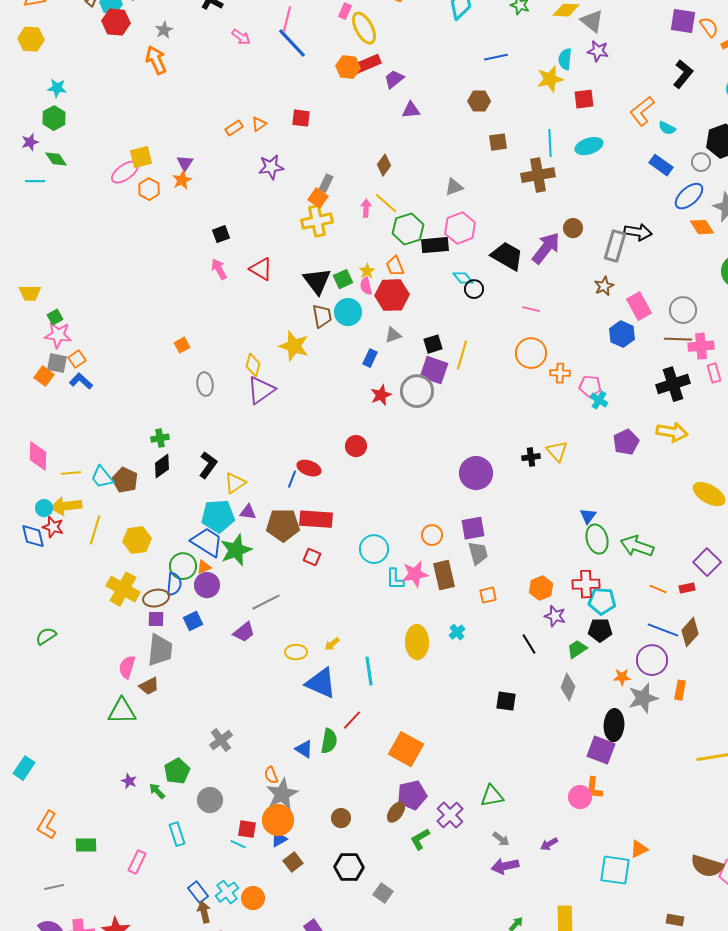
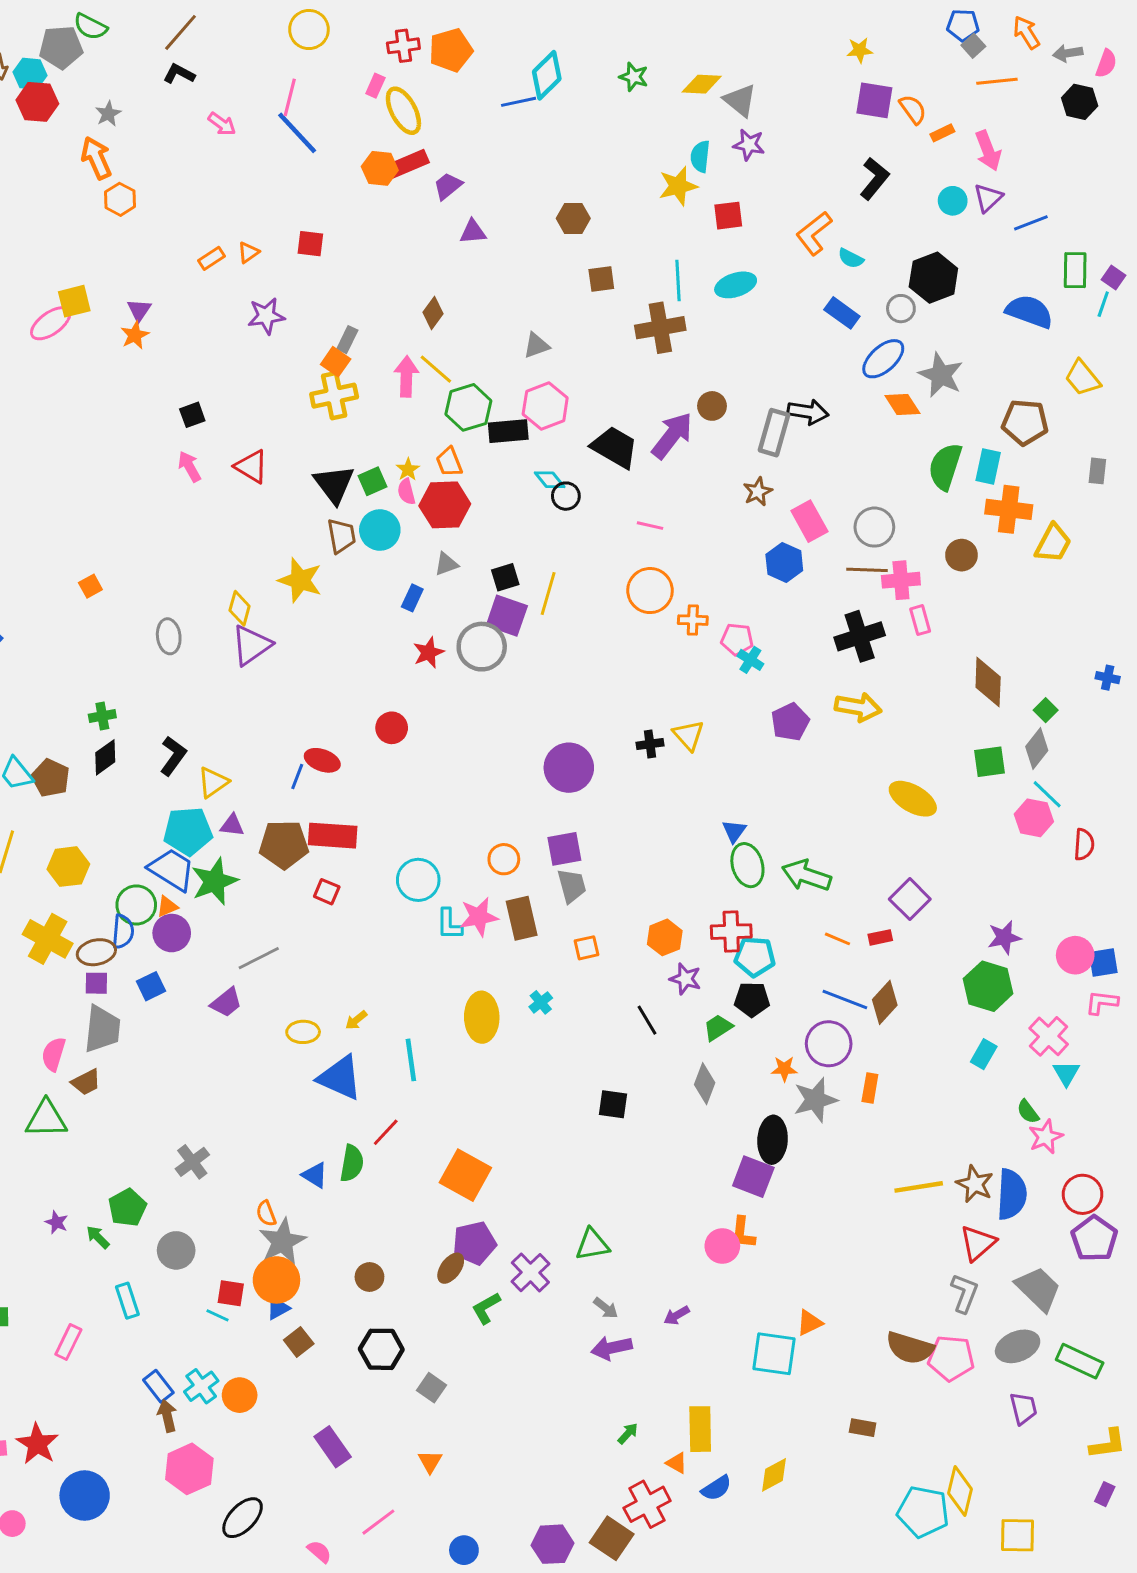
blue line: (496, 57) -> (519, 102), moved
orange hexagon: (149, 189) -> (120, 199), moved
pink arrow: (366, 208) -> (406, 376), size x1.5
orange square: (182, 345) -> (90, 586), moved

